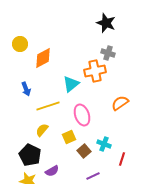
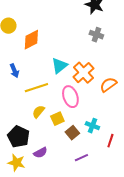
orange cross: (95, 71) -> (83, 73), moved, turned -30
yellow semicircle: (42, 130) -> (38, 112), moved

